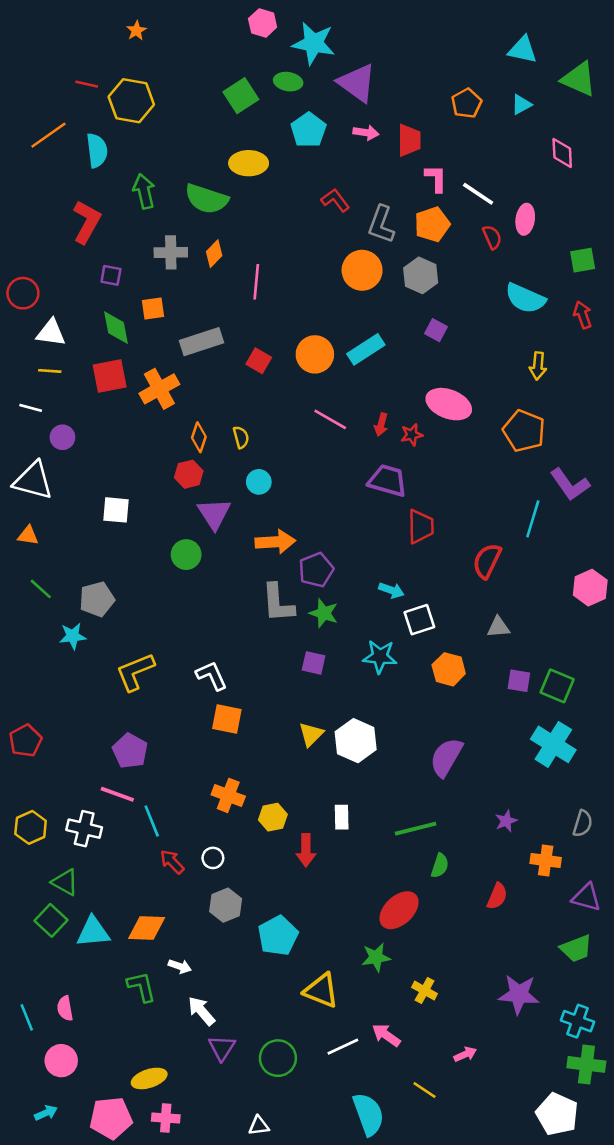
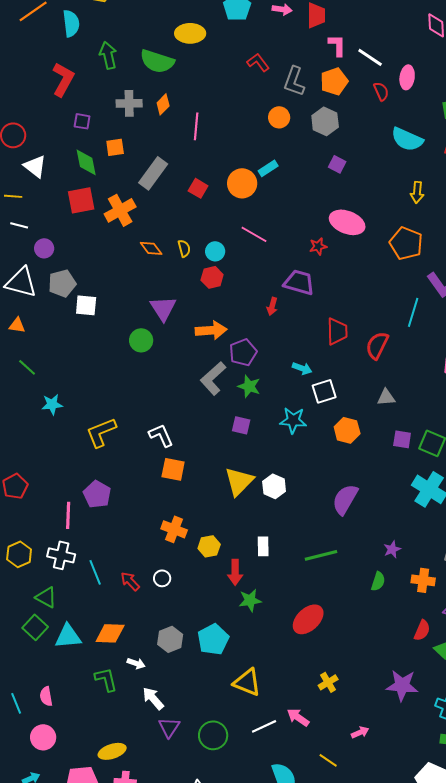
orange circle: (362, 270) -> (279, 117), size x0.7
white triangle: (51, 333) -> (35, 166), turned 30
gray rectangle: (201, 342) -> (153, 173), turned -36
cyan rectangle: (366, 349) -> (268, 168), moved, size x0.7
yellow line: (50, 371) -> (13, 196), moved
red arrow: (381, 425) -> (272, 306), moved
orange diamond: (199, 437) -> (151, 248), turned -55
red hexagon: (189, 474) -> (212, 277), moved
cyan circle: (259, 482) -> (215, 251), moved
red trapezoid: (421, 526) -> (337, 331), moved
gray pentagon: (97, 599) -> (62, 283), moved
gray L-shape: (278, 603) -> (213, 378), turned 52
yellow triangle: (311, 734) -> (239, 481), size x1.5
white hexagon: (356, 741) -> (274, 486), size x0.7
pink line: (117, 794) -> (68, 515), moved, turned 72
cyan line: (152, 821) -> (95, 572), moved
green semicircle: (440, 866) -> (378, 581), moved
red semicircle: (497, 896) -> (422, 630), moved
gray hexagon: (226, 905) -> (170, 639), moved
green star: (376, 957) -> (250, 600), moved
yellow cross: (425, 991) -> (328, 682), turned 30

